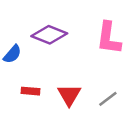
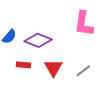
purple diamond: (49, 35) -> (38, 40), moved

